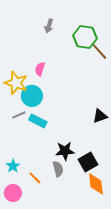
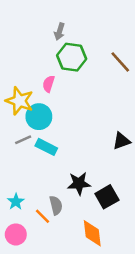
green hexagon: (85, 37) -> (72, 57), moved
gray semicircle: (58, 169) -> (56, 205), moved
orange diamond: (96, 184) -> (92, 233), moved

